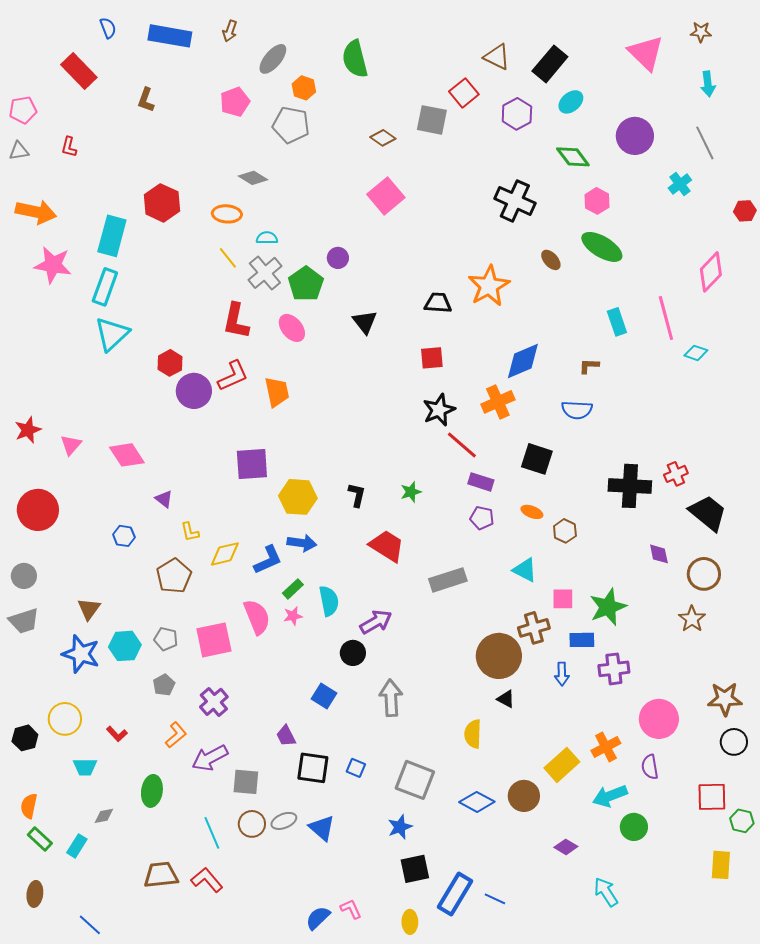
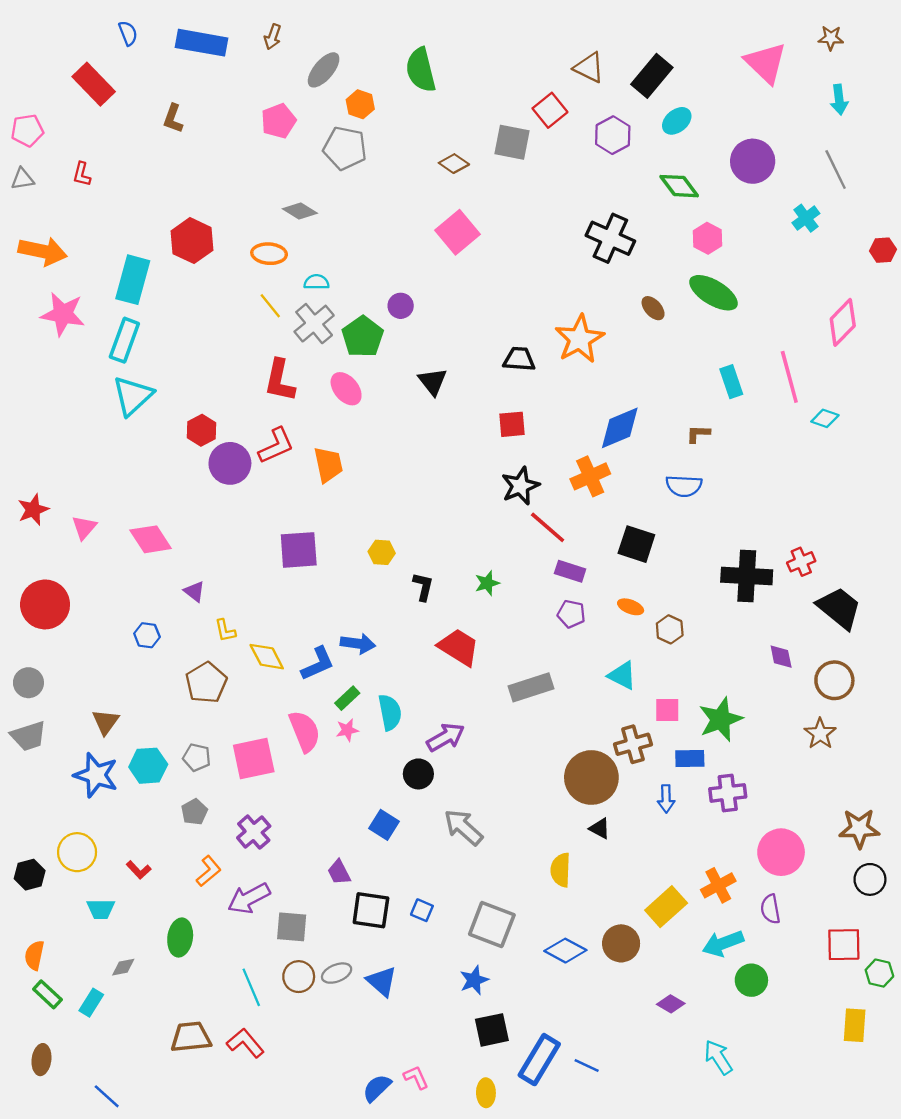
yellow hexagon: (298, 497) -> (382, 552), moved, size x0.6
yellow diamond: (225, 554) -> (267, 657), turned 76
gray arrow: (391, 698) -> (463, 827), turned -45

